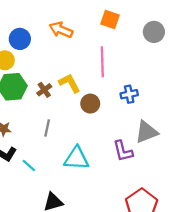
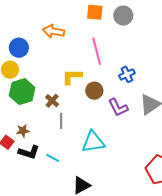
gray circle: (154, 32) -> (123, 16), moved
yellow L-shape: (70, 83) -> (72, 77), turned -50
brown cross: (44, 90) -> (52, 101), moved
purple L-shape: (123, 151) -> (118, 107), moved

